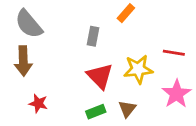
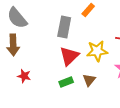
gray rectangle: (93, 36) -> (64, 27), size x1.5
red triangle: (100, 76) -> (69, 56), turned 30

